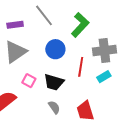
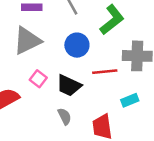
red line: (81, 67) -> (105, 72), turned 66
cyan rectangle: (104, 77) -> (130, 100), moved

